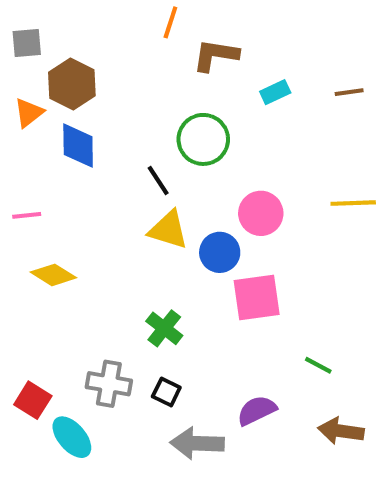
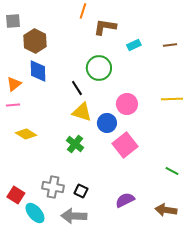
orange triangle: (29, 113) -> (14, 84), moved
pink square: (257, 298) -> (125, 145), turned -30
green cross: (164, 328) -> (75, 144), moved
green line: (318, 365) -> (172, 171), moved
gray arrow: (197, 443) -> (74, 216), moved

